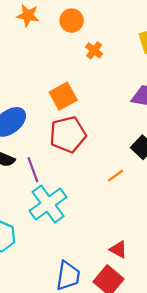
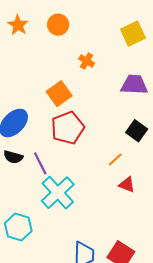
orange star: (28, 15) -> (18, 25), turned 30
orange cross: (94, 50) -> (87, 61), moved
red triangle: (118, 249) -> (127, 185), moved

